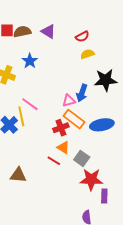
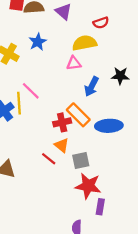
yellow semicircle: (87, 54) -> (84, 43), moved, size x1.5
black star: (106, 80) -> (120, 76), size x0.7
pink triangle: (69, 101) -> (74, 63), moved
gray square: (82, 158) -> (81, 161), turned 35

